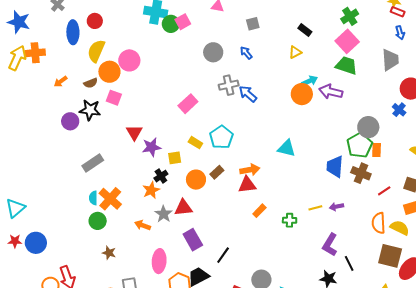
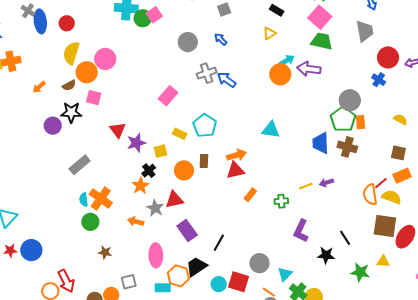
blue ellipse: (73, 32) -> (40, 21), moved
brown rectangle: (217, 172) -> (204, 161), turned -40
red line: (384, 191) -> (381, 183), moved
purple L-shape: (330, 245) -> (301, 231), moved

